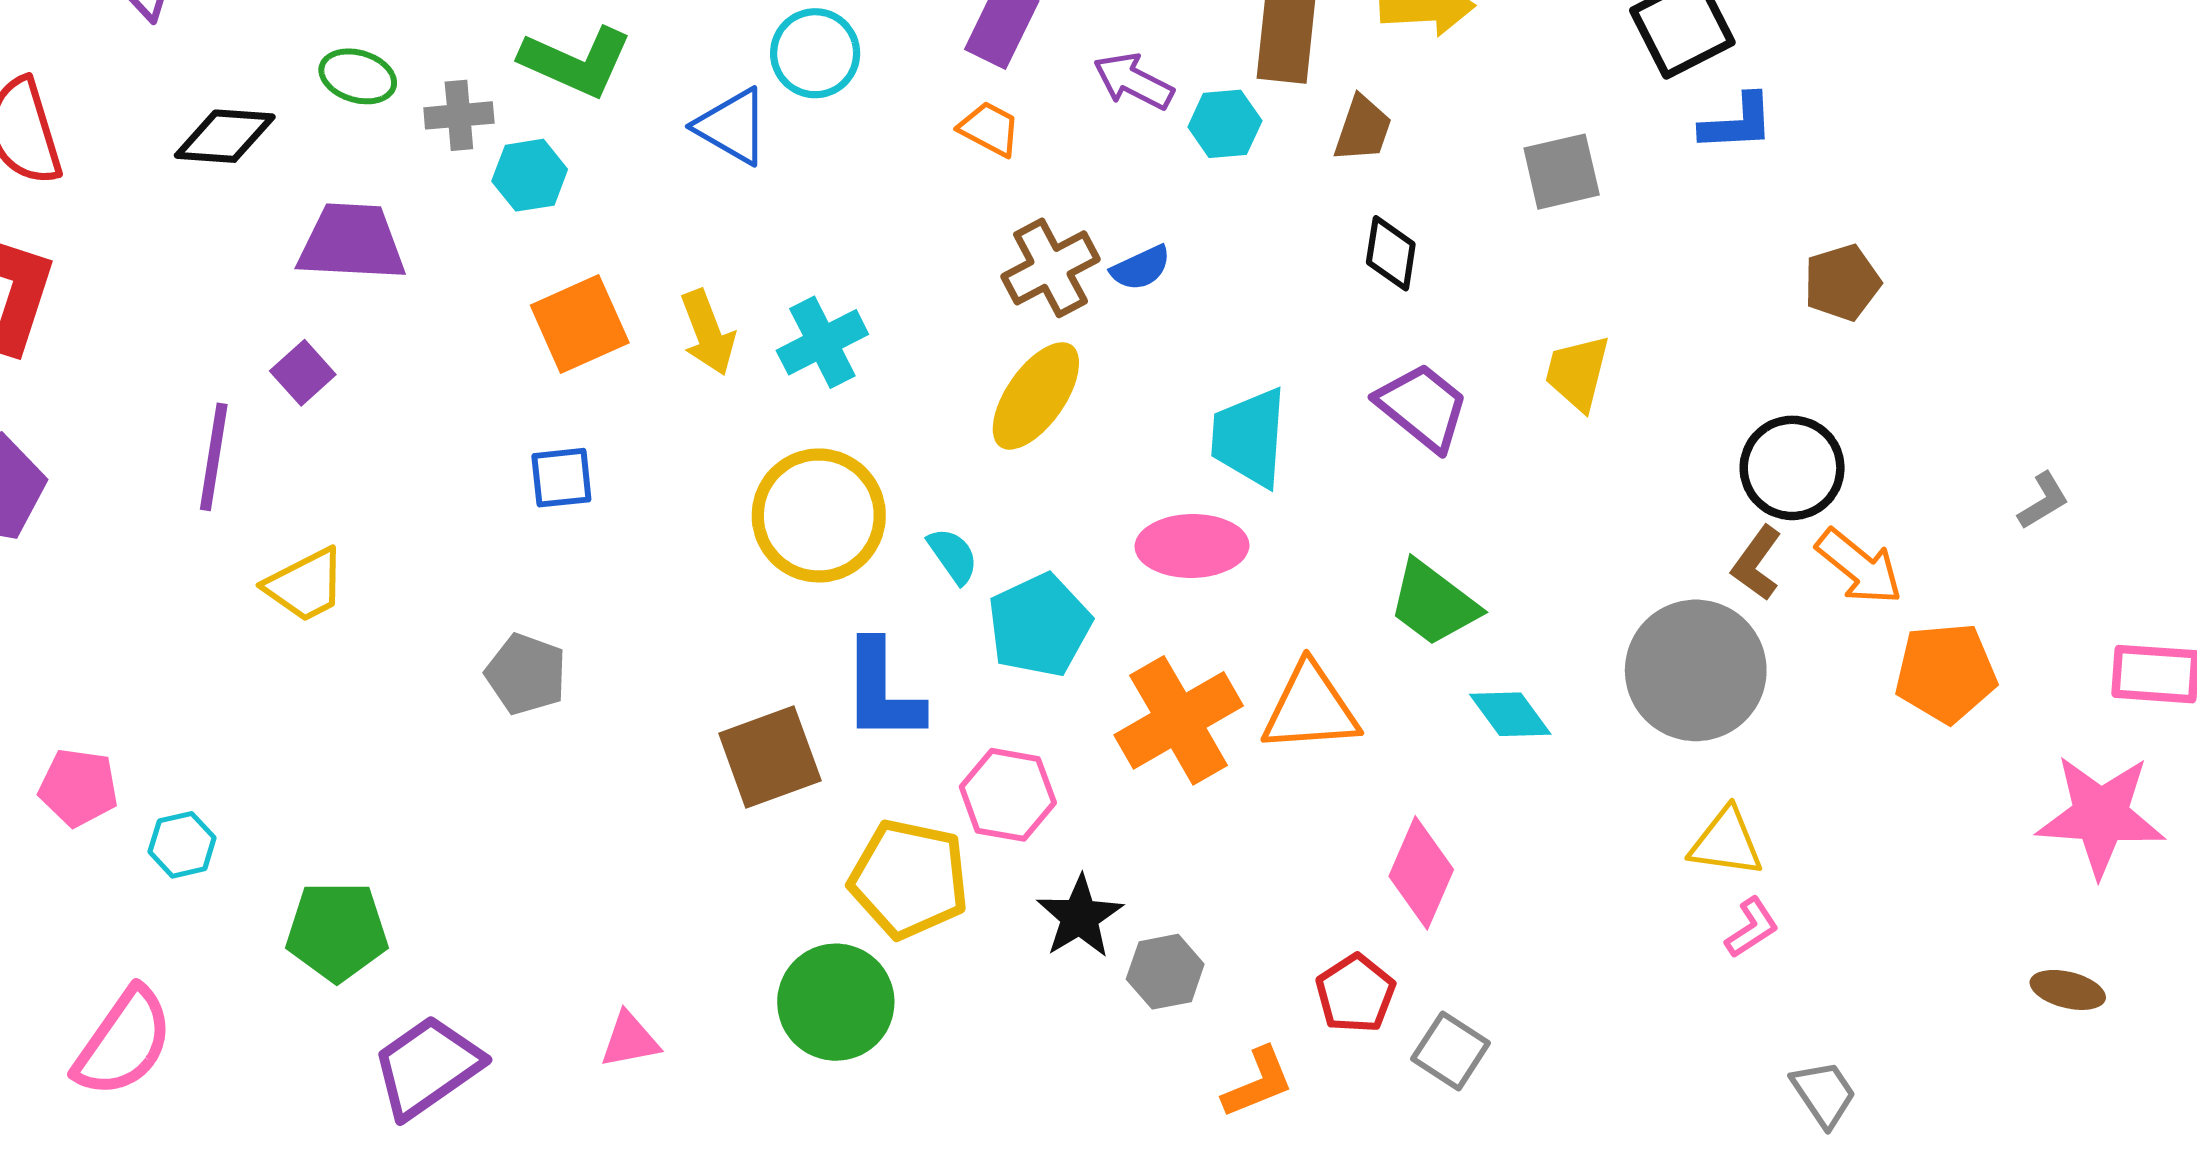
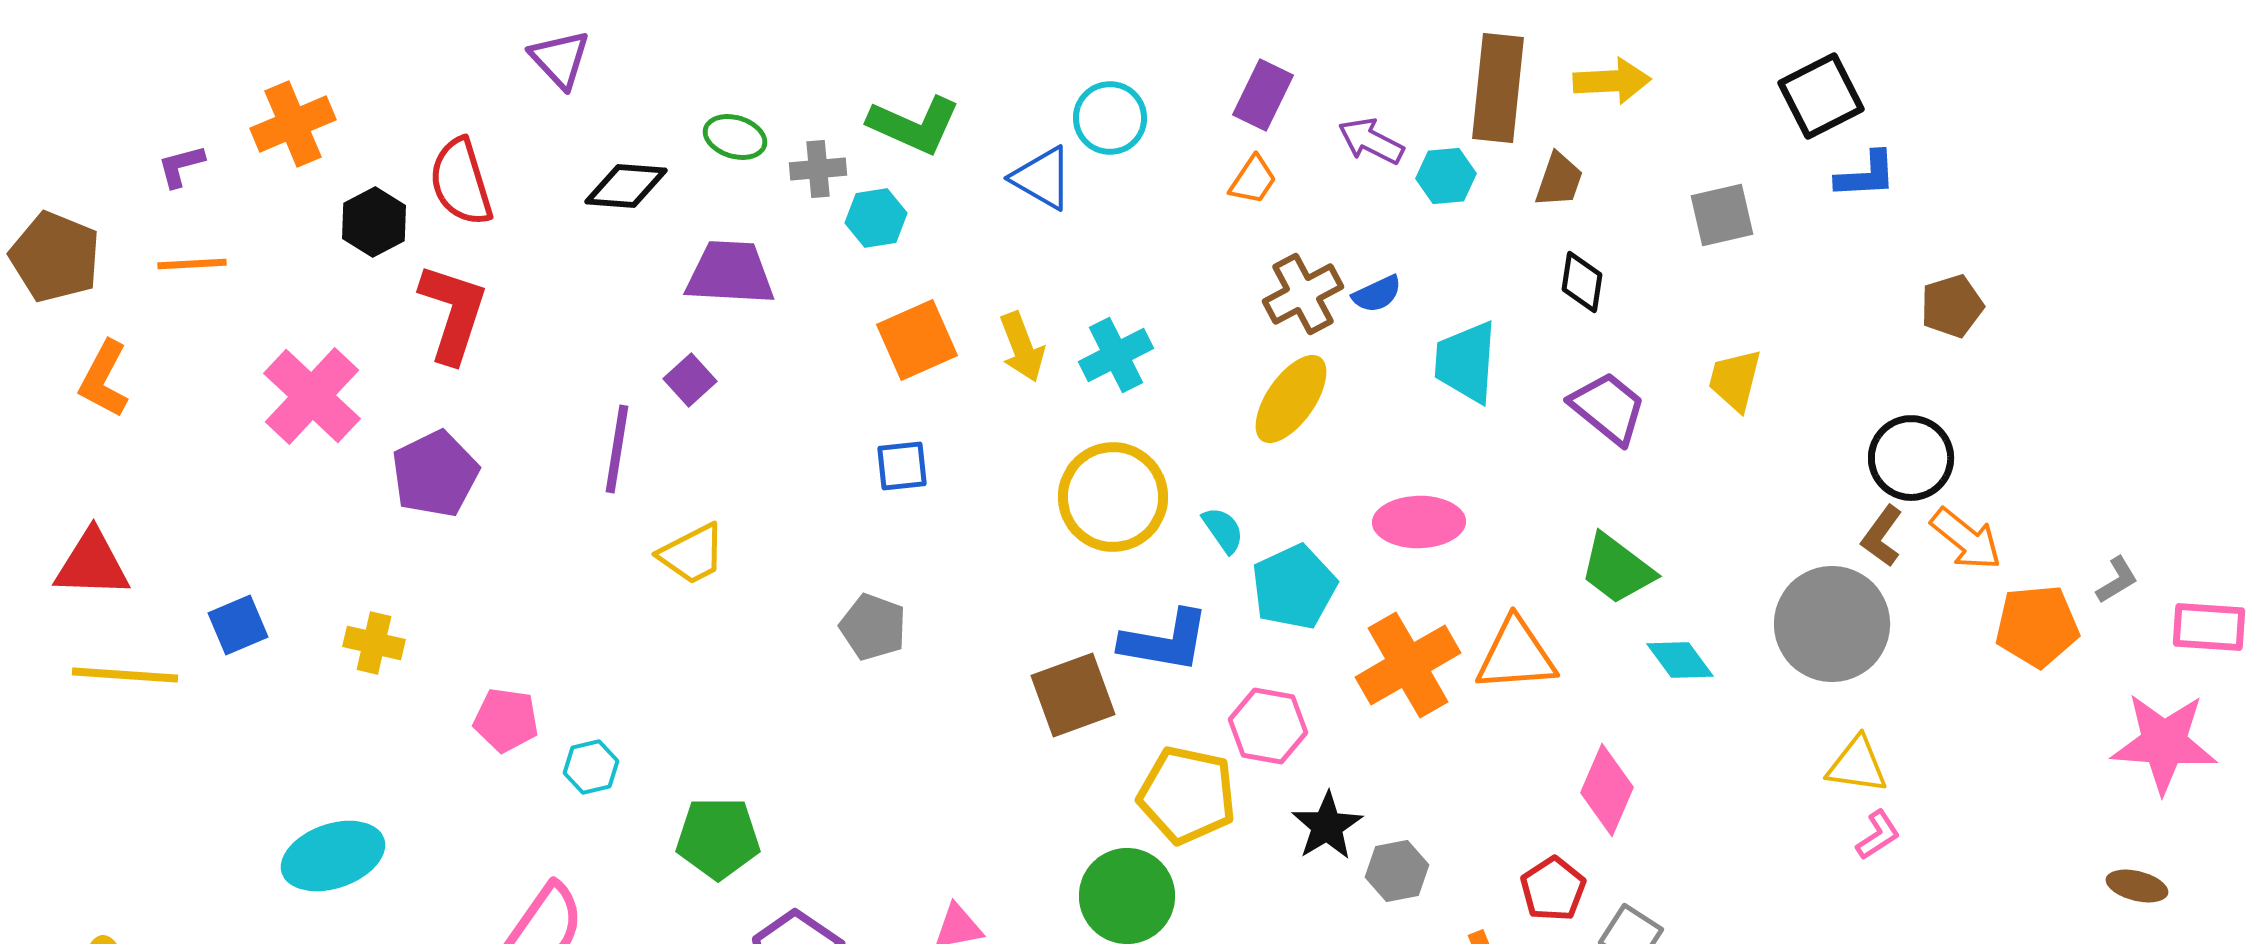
orange trapezoid: (990, 129) -> (1253, 180), turned 96
cyan trapezoid: (1249, 437) -> (1466, 362), moved
gray L-shape: (2043, 501) -> (2117, 580), moved
blue L-shape: (882, 691) -> (1165, 641), turned -80

